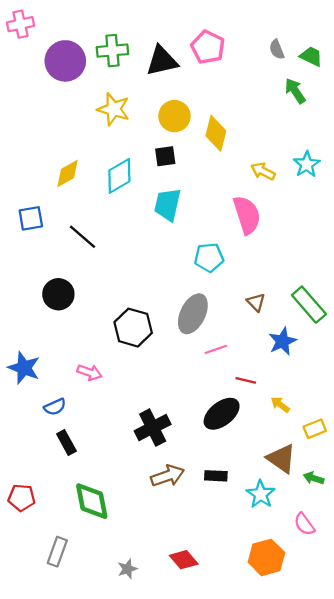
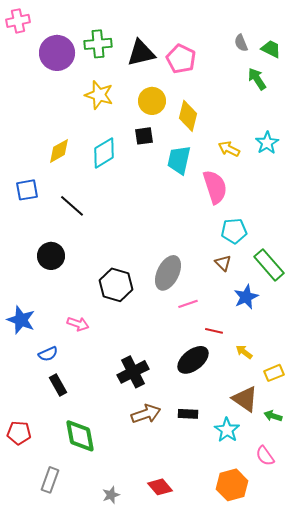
pink pentagon: (208, 47) -> (181, 59), moved
cyan trapezoid: (168, 205) -> (179, 160), moved
cyan pentagon: (209, 257) -> (234, 231), moved

